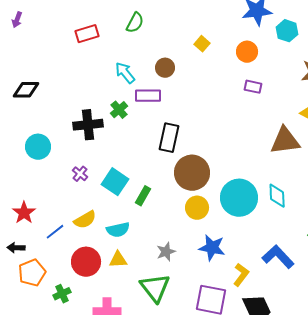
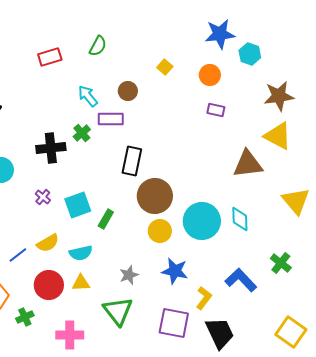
cyan square: (115, 182) -> (78, 205), turned 36

